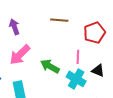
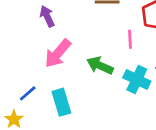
pink line: (78, 57) -> (130, 39), moved

